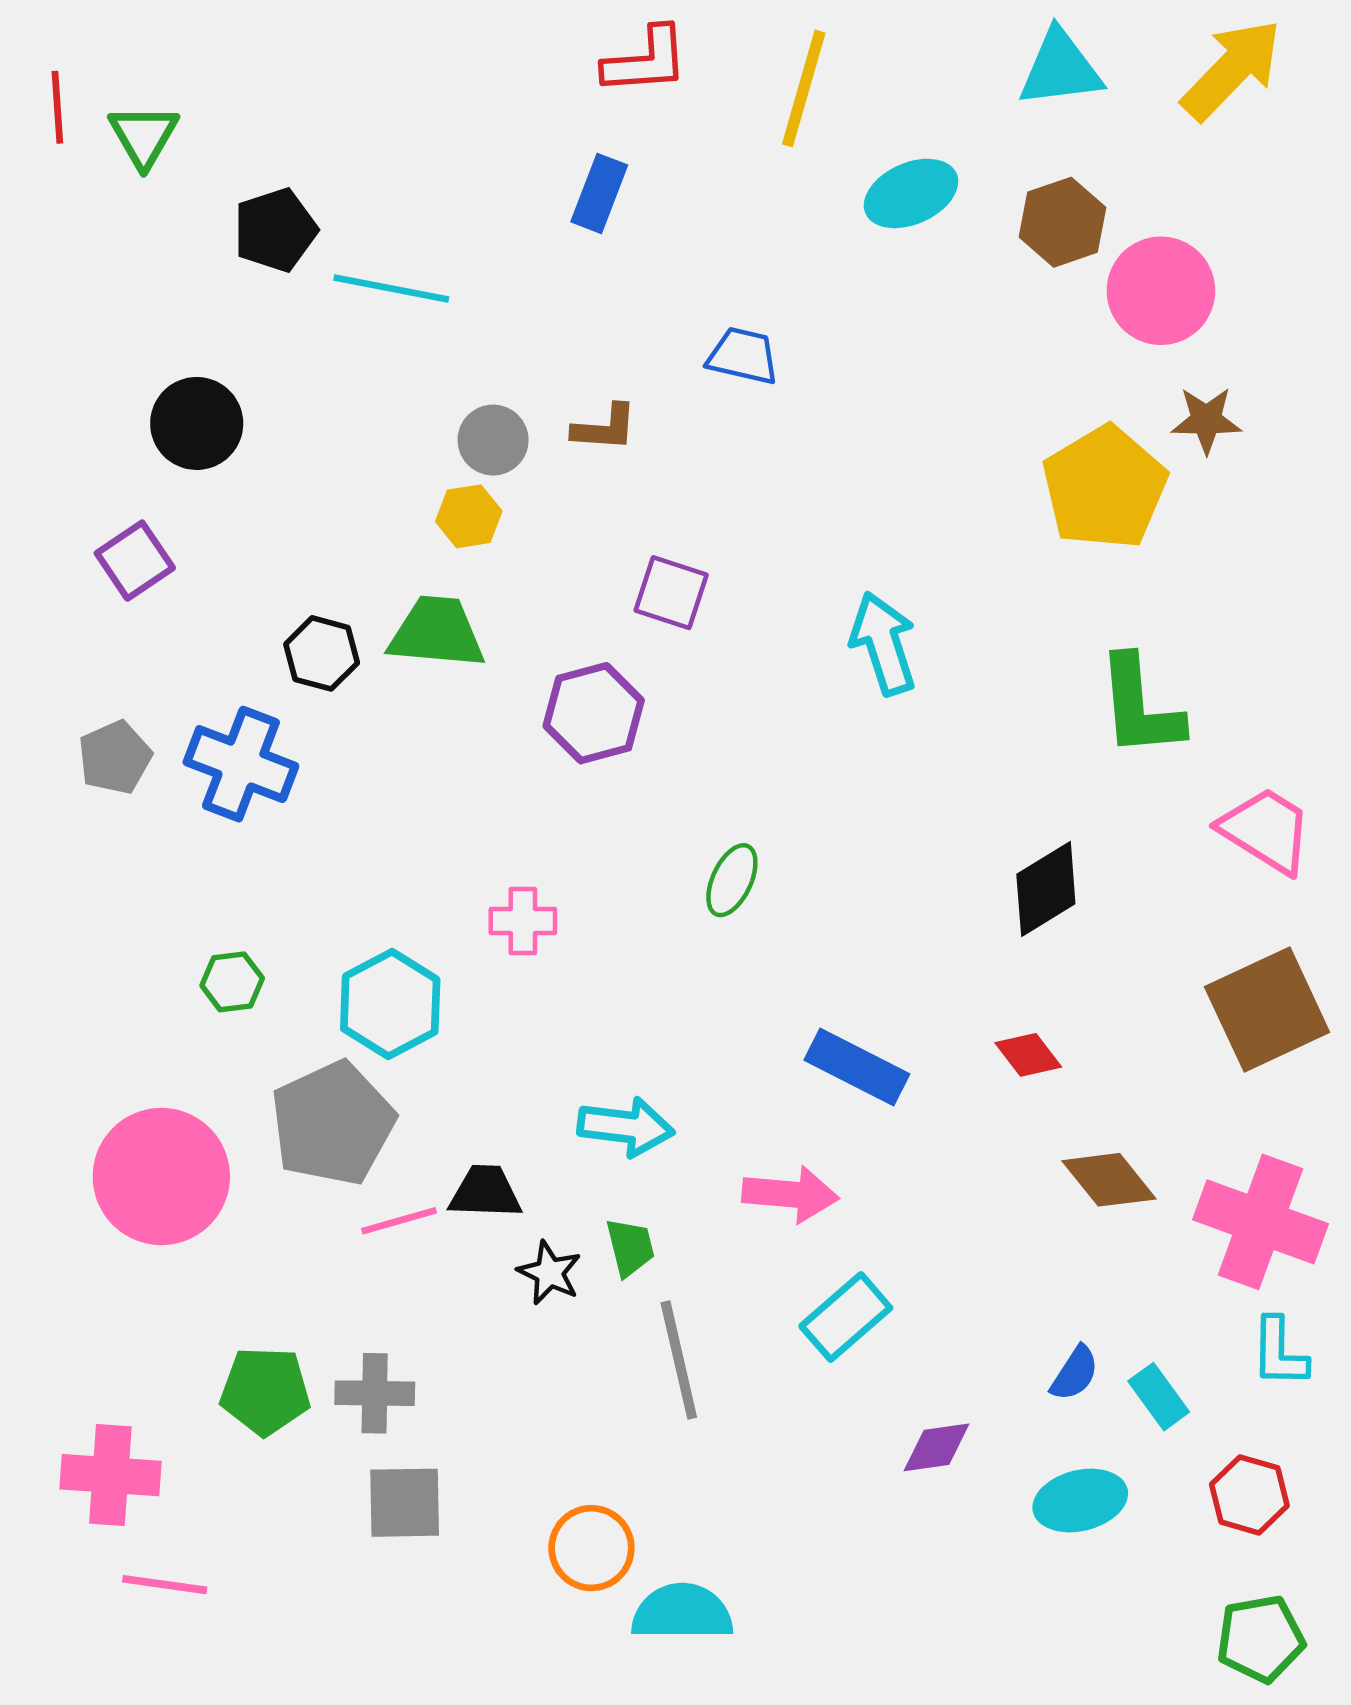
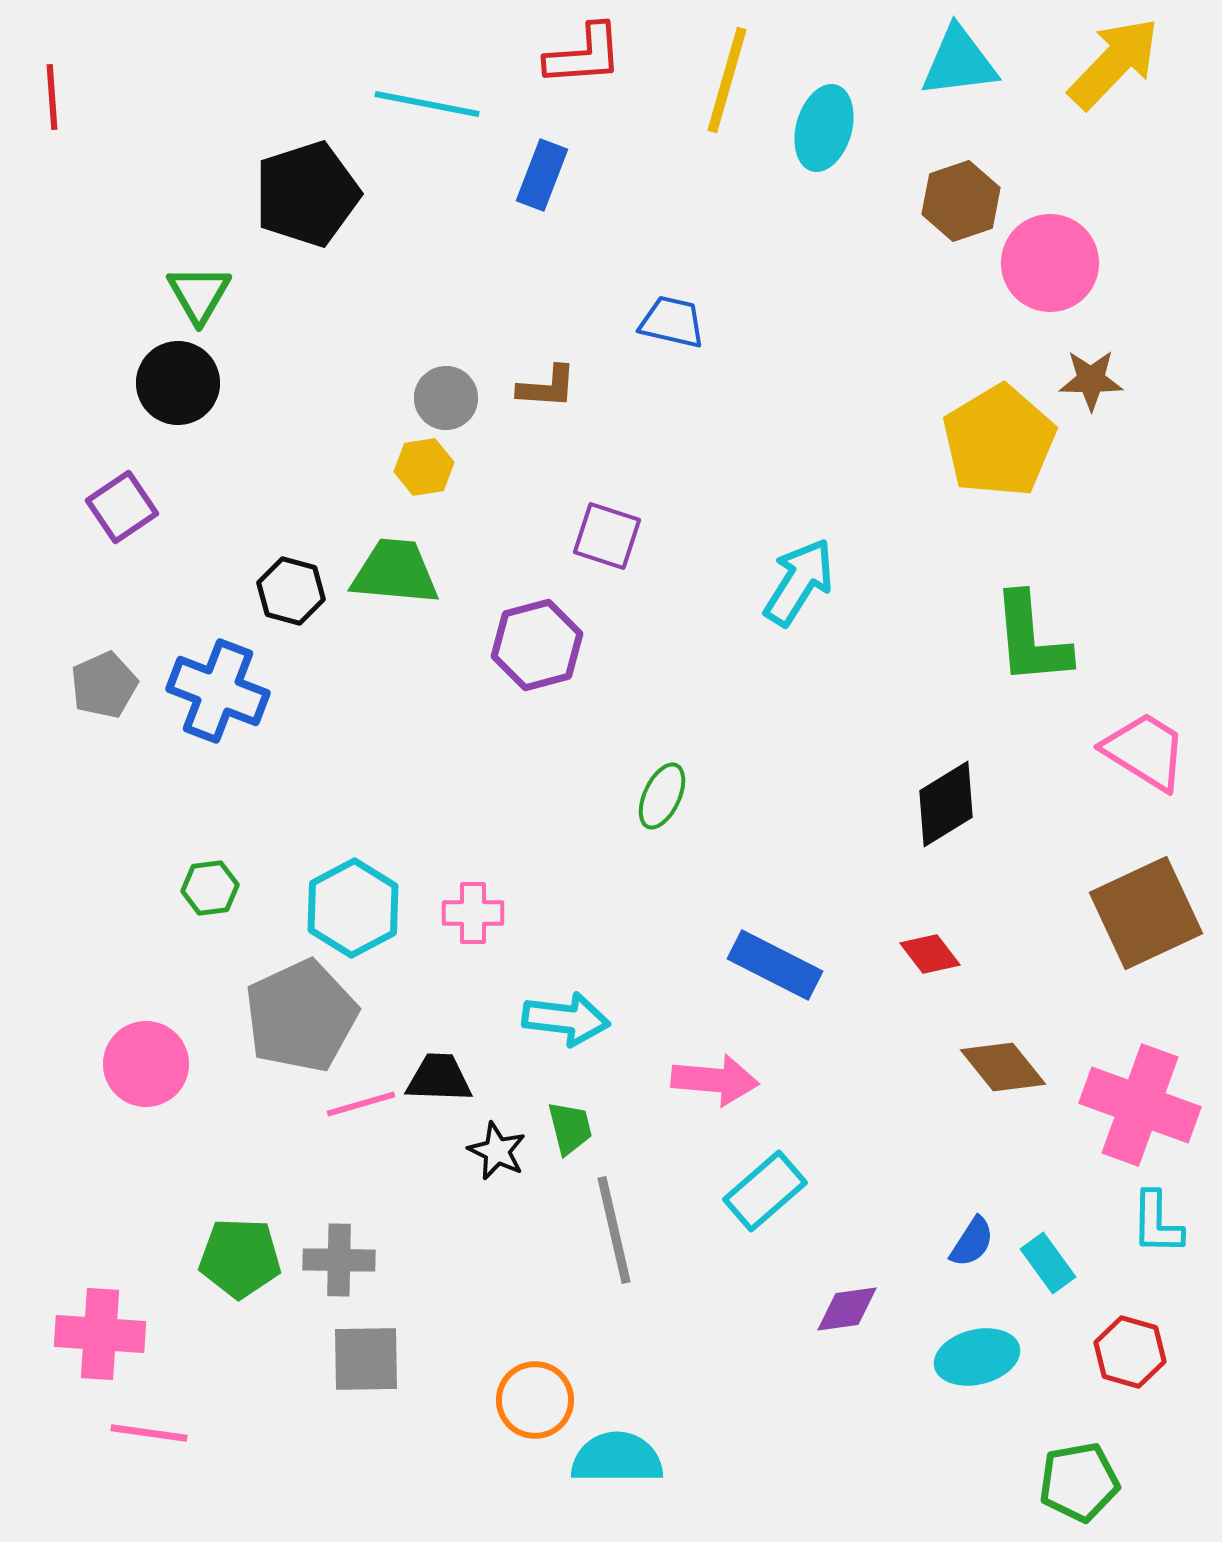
green triangle: (144, 136) -> (199, 294), moved
cyan ellipse: (911, 193) -> (824, 128), moved, turned -50
black pentagon: (275, 230) -> (307, 194), moved, size x1.4
cyan line: (391, 289) -> (427, 104), moved
cyan arrow: (883, 644) -> (799, 582), turned 50
pink cross: (523, 921) -> (473, 913), moved
pink circle: (161, 1176) -> (146, 1064), size x0.7
green pentagon: (1260, 1639) -> (1079, 1482), moved

